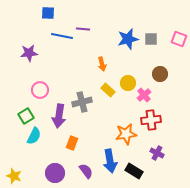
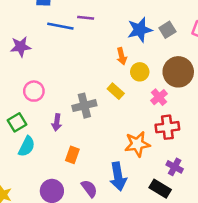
gray square: (151, 39) -> (167, 30), turned -32
orange arrow: (102, 64) -> (122, 56), moved
brown circle: (160, 74) -> (178, 72), size x1.6
yellow circle: (128, 83) -> (140, 72), moved
purple arrow: (59, 116) -> (57, 122), size x0.6
black rectangle: (134, 171) -> (160, 189), moved

